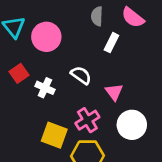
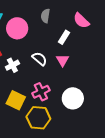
gray semicircle: (97, 16) -> (45, 16), moved
white cross: (45, 88) -> (12, 65), turned 32
pink triangle: (114, 92) -> (63, 60), moved

